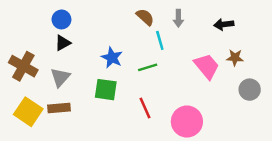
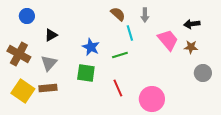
blue circle: (61, 19) -> (27, 16), moved
black arrow: (224, 24) -> (192, 24), moved
pink trapezoid: (207, 66) -> (168, 40), moved

